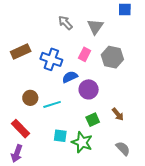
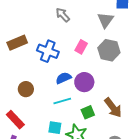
gray triangle: (95, 27) -> (105, 20), moved
blue semicircle: (70, 77) -> (63, 78), moved
cyan line: (52, 104) -> (62, 101), moved
brown arrow: (118, 114) -> (113, 108), size x1.5

